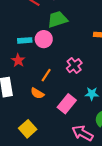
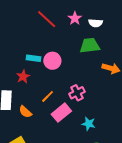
green trapezoid: (57, 19) -> (90, 46), moved
orange semicircle: (37, 93) -> (25, 112), moved
pink rectangle: (67, 104) -> (61, 113), moved

